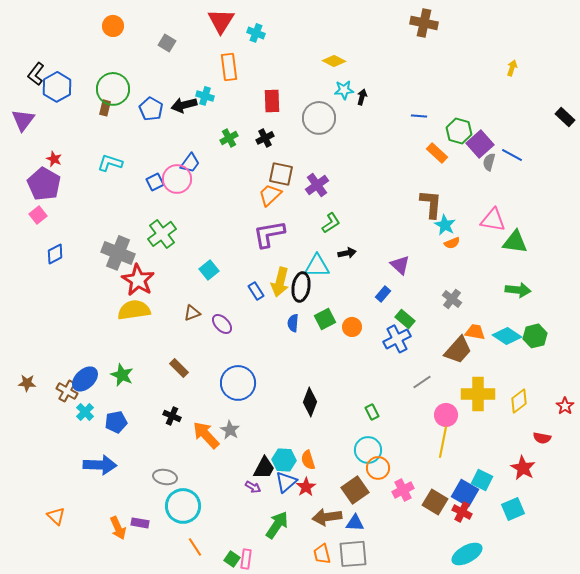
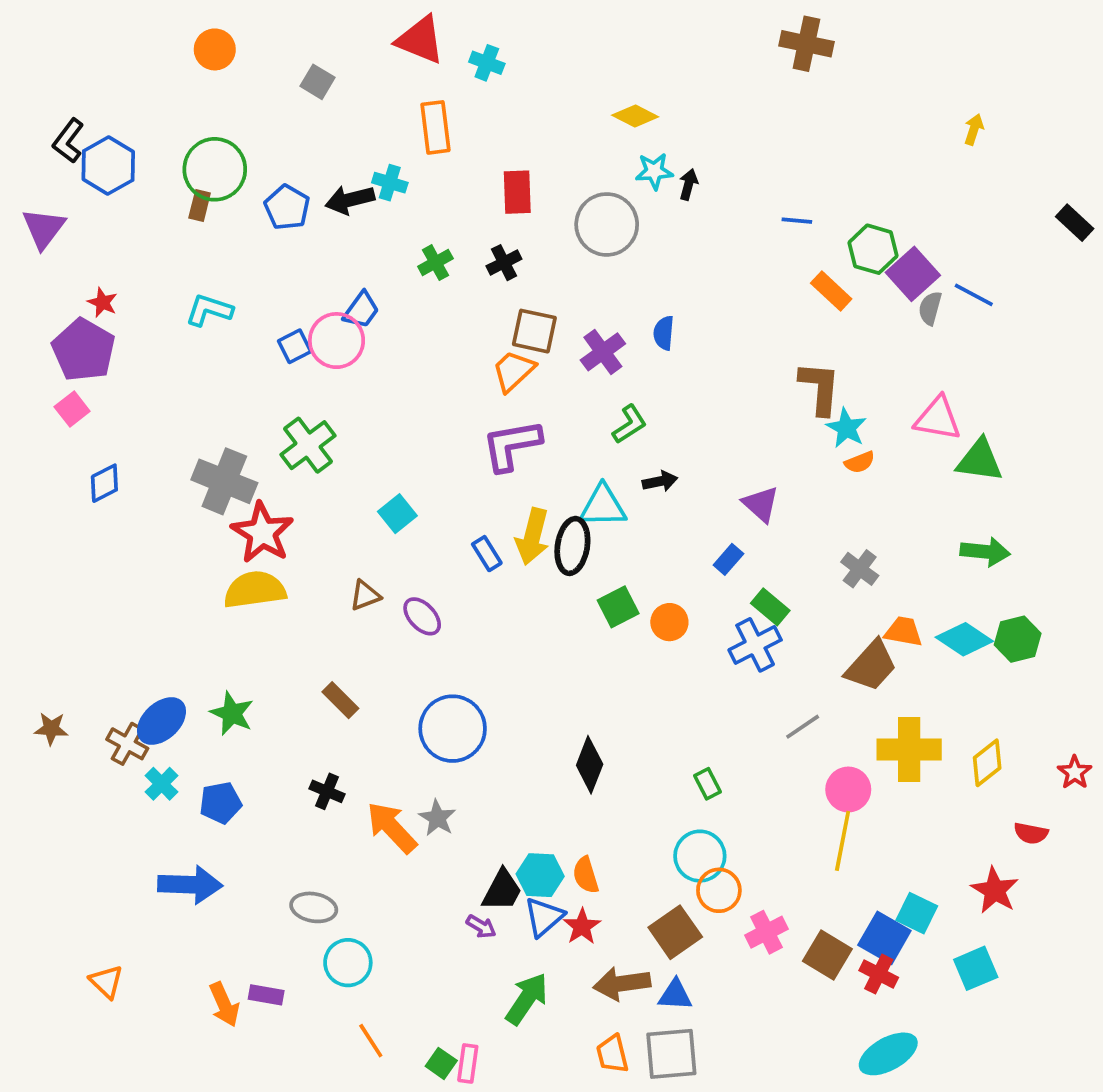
red triangle: (221, 21) -> (420, 40), turned -40
blue semicircle: (293, 323) -> (664, 333), moved
cyan circle: (183, 506) -> (348, 963), size x0.7

